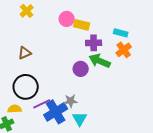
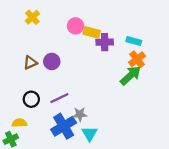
purple cross: (94, 43) -> (105, 42), moved
green arrow: (100, 61) -> (131, 76), moved, turned 115
purple circle: (81, 69) -> (52, 61), moved
black circle: (26, 87) -> (31, 99), size x0.6
purple line: (42, 104) -> (59, 98), moved

